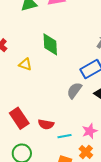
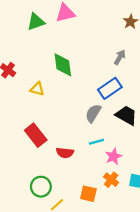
red rectangle: (19, 118) -> (36, 135), moved
cyan line: (65, 136) -> (96, 142), moved

